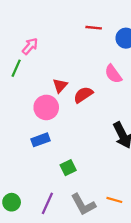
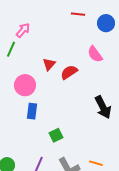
pink circle: (46, 107) -> (25, 85), moved
blue rectangle: (40, 140) -> (32, 111), turned -63

